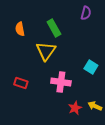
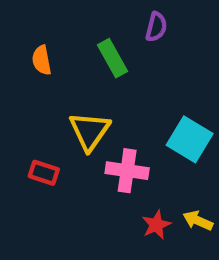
purple semicircle: (86, 13) -> (156, 27), moved
yellow triangle: (46, 51) -> (90, 131), moved
cyan square: (91, 67) -> (190, 139), size x1.5

